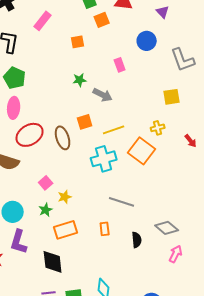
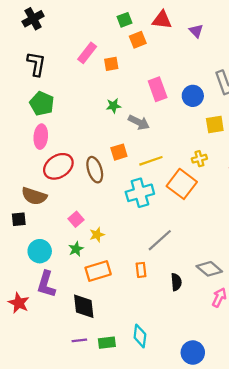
purple triangle: (163, 12) -> (196, 31), moved
pink rectangle: (43, 21) -> (87, 53), moved
blue circle: (147, 41) -> (193, 96), moved
pink rectangle: (120, 65) -> (158, 89), size x1.5
gray line: (122, 202) -> (160, 240), turned -60

